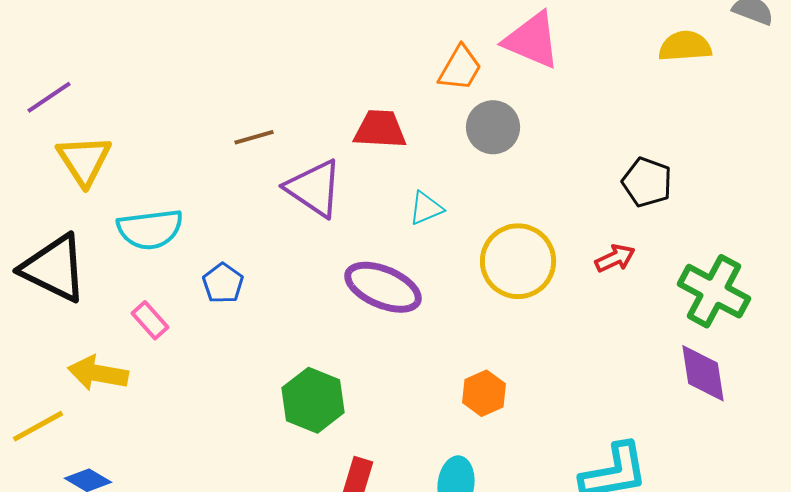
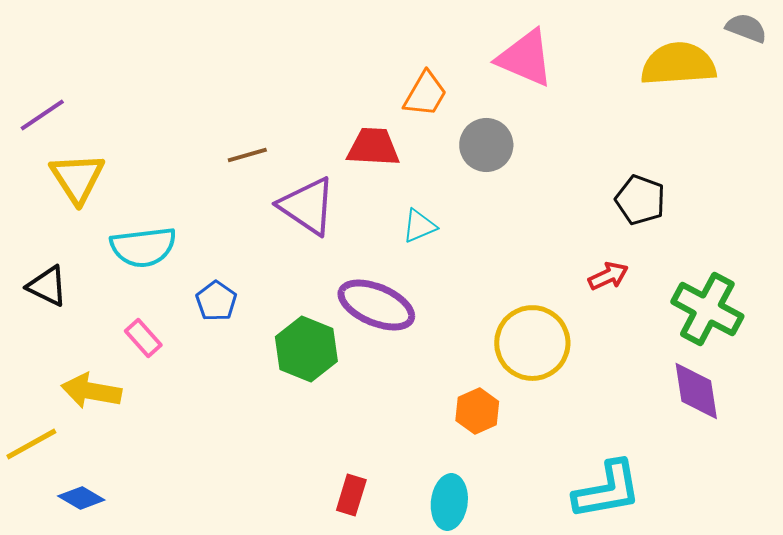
yellow semicircle: (685, 46) -> (678, 64), size x1.4
orange trapezoid: (460, 68) -> (425, 94), moved
yellow circle: (518, 261) -> (532, 343), moved
black triangle: (54, 268) -> (47, 286), size x0.6
green hexagon: (313, 400) -> (306, 349), moved

